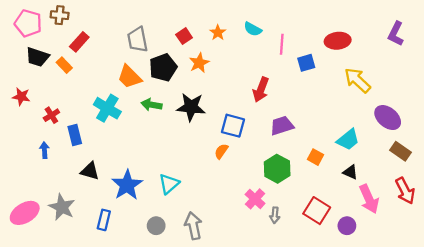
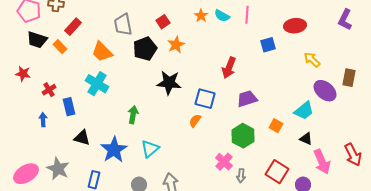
orange star: (218, 33) -> (201, 16), moved
pink line: (282, 44) -> (247, 15), moved
orange trapezoid: (129, 77) -> (102, 52), moved
yellow arrow: (357, 80) -> (312, 60), size x0.7
green arrow: (151, 105) -> (133, 115), moved, turned 90
purple ellipse: (388, 118) -> (325, 91), moved
brown rectangle: (400, 151) -> (349, 78), moved, turned 66

